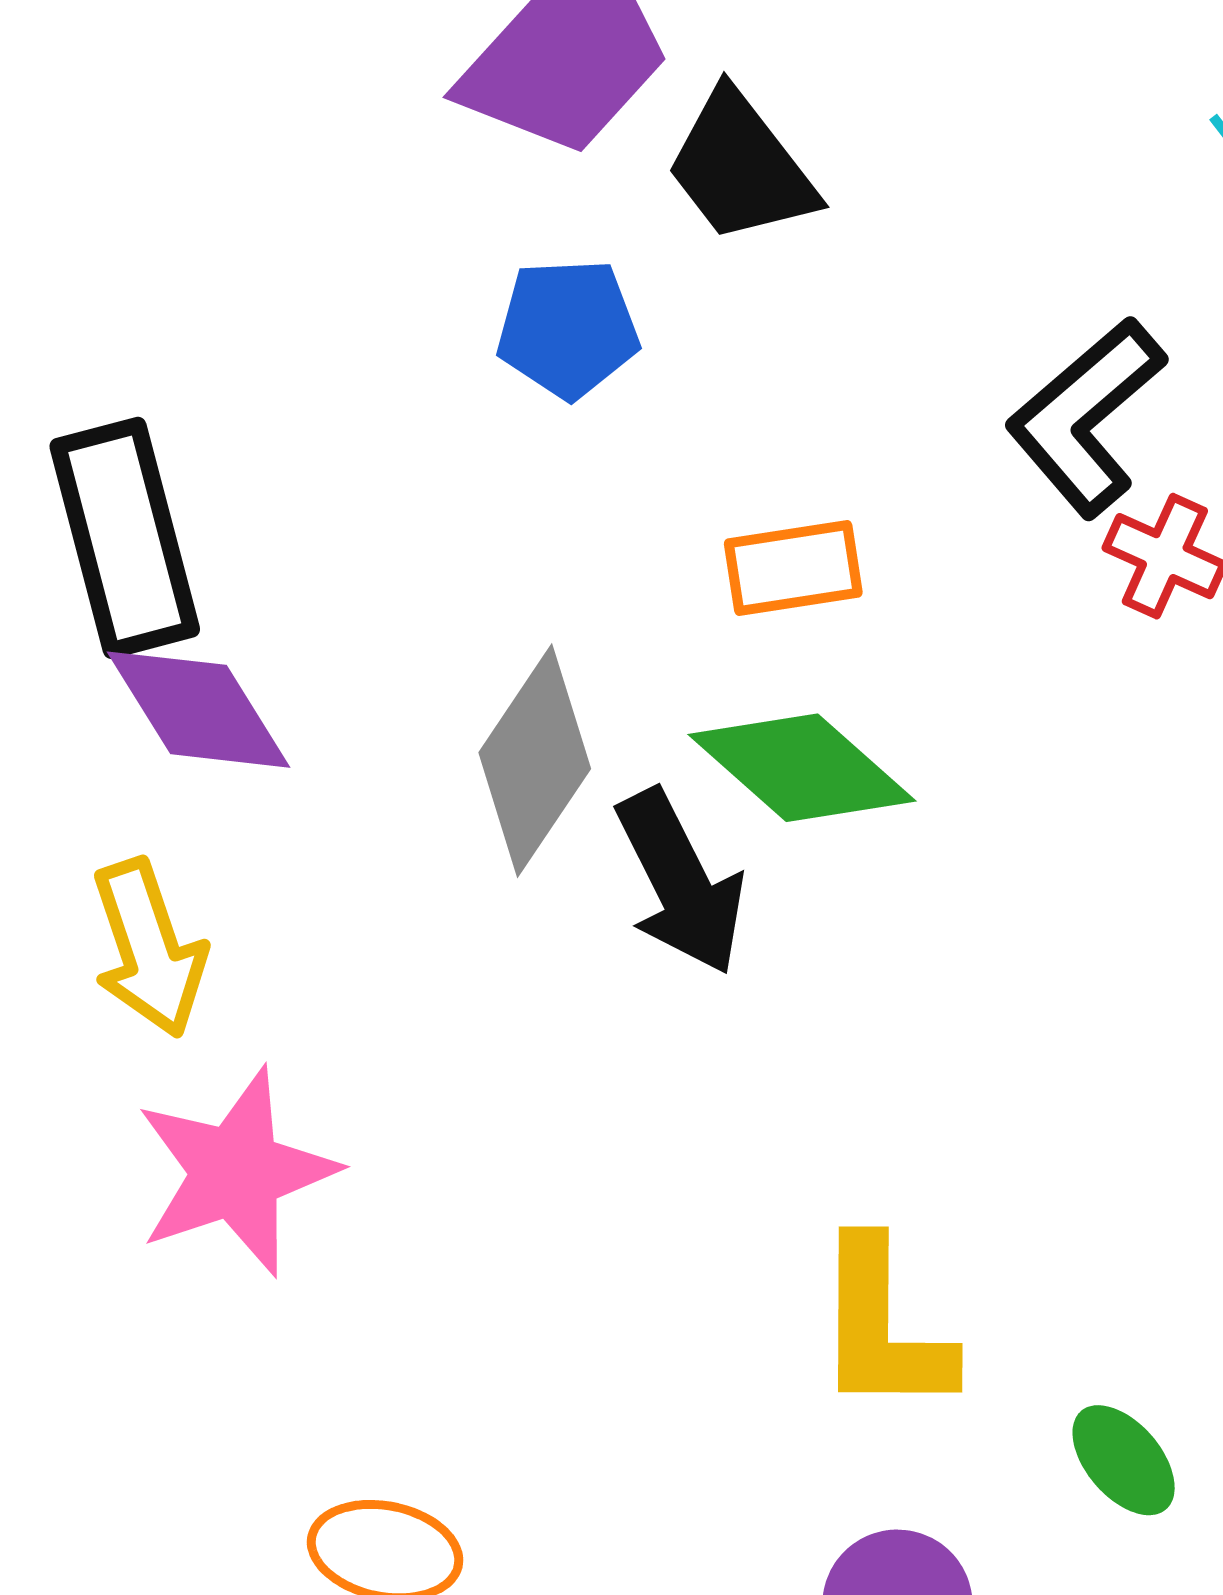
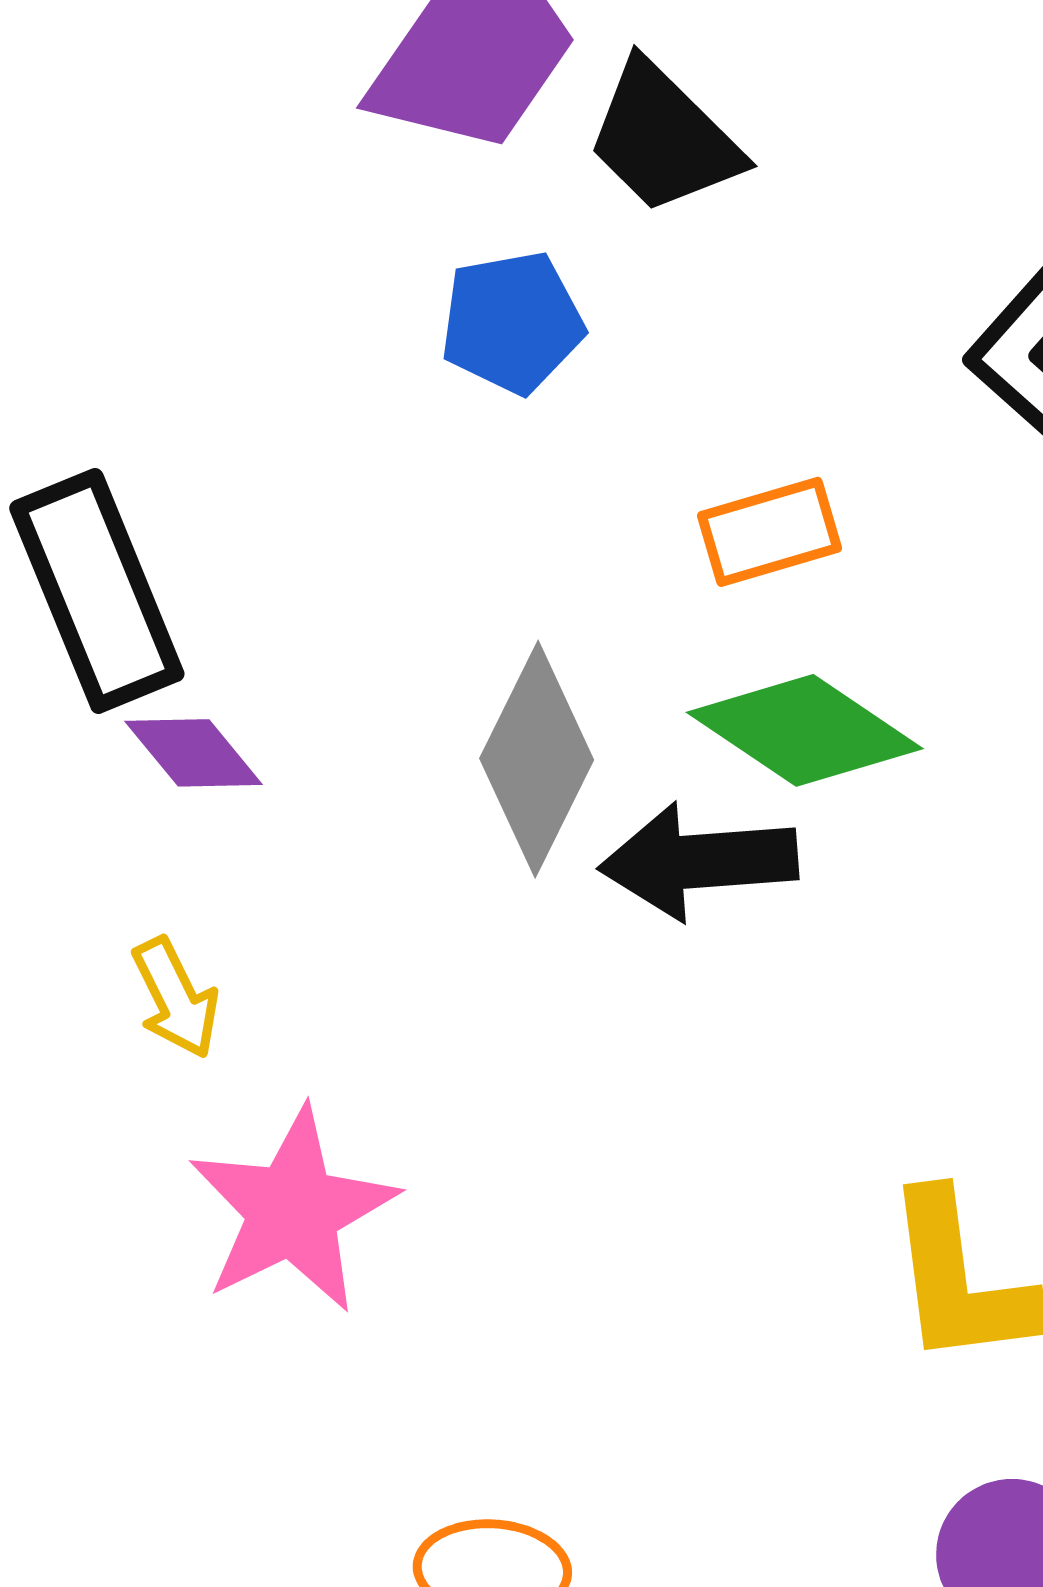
purple diamond: (198, 710) -> (194, 753), size x0.7
black arrow: (680, 882) -> (699, 861), turned 120
yellow arrow: (149, 948) -> (176, 998), size x0.7

